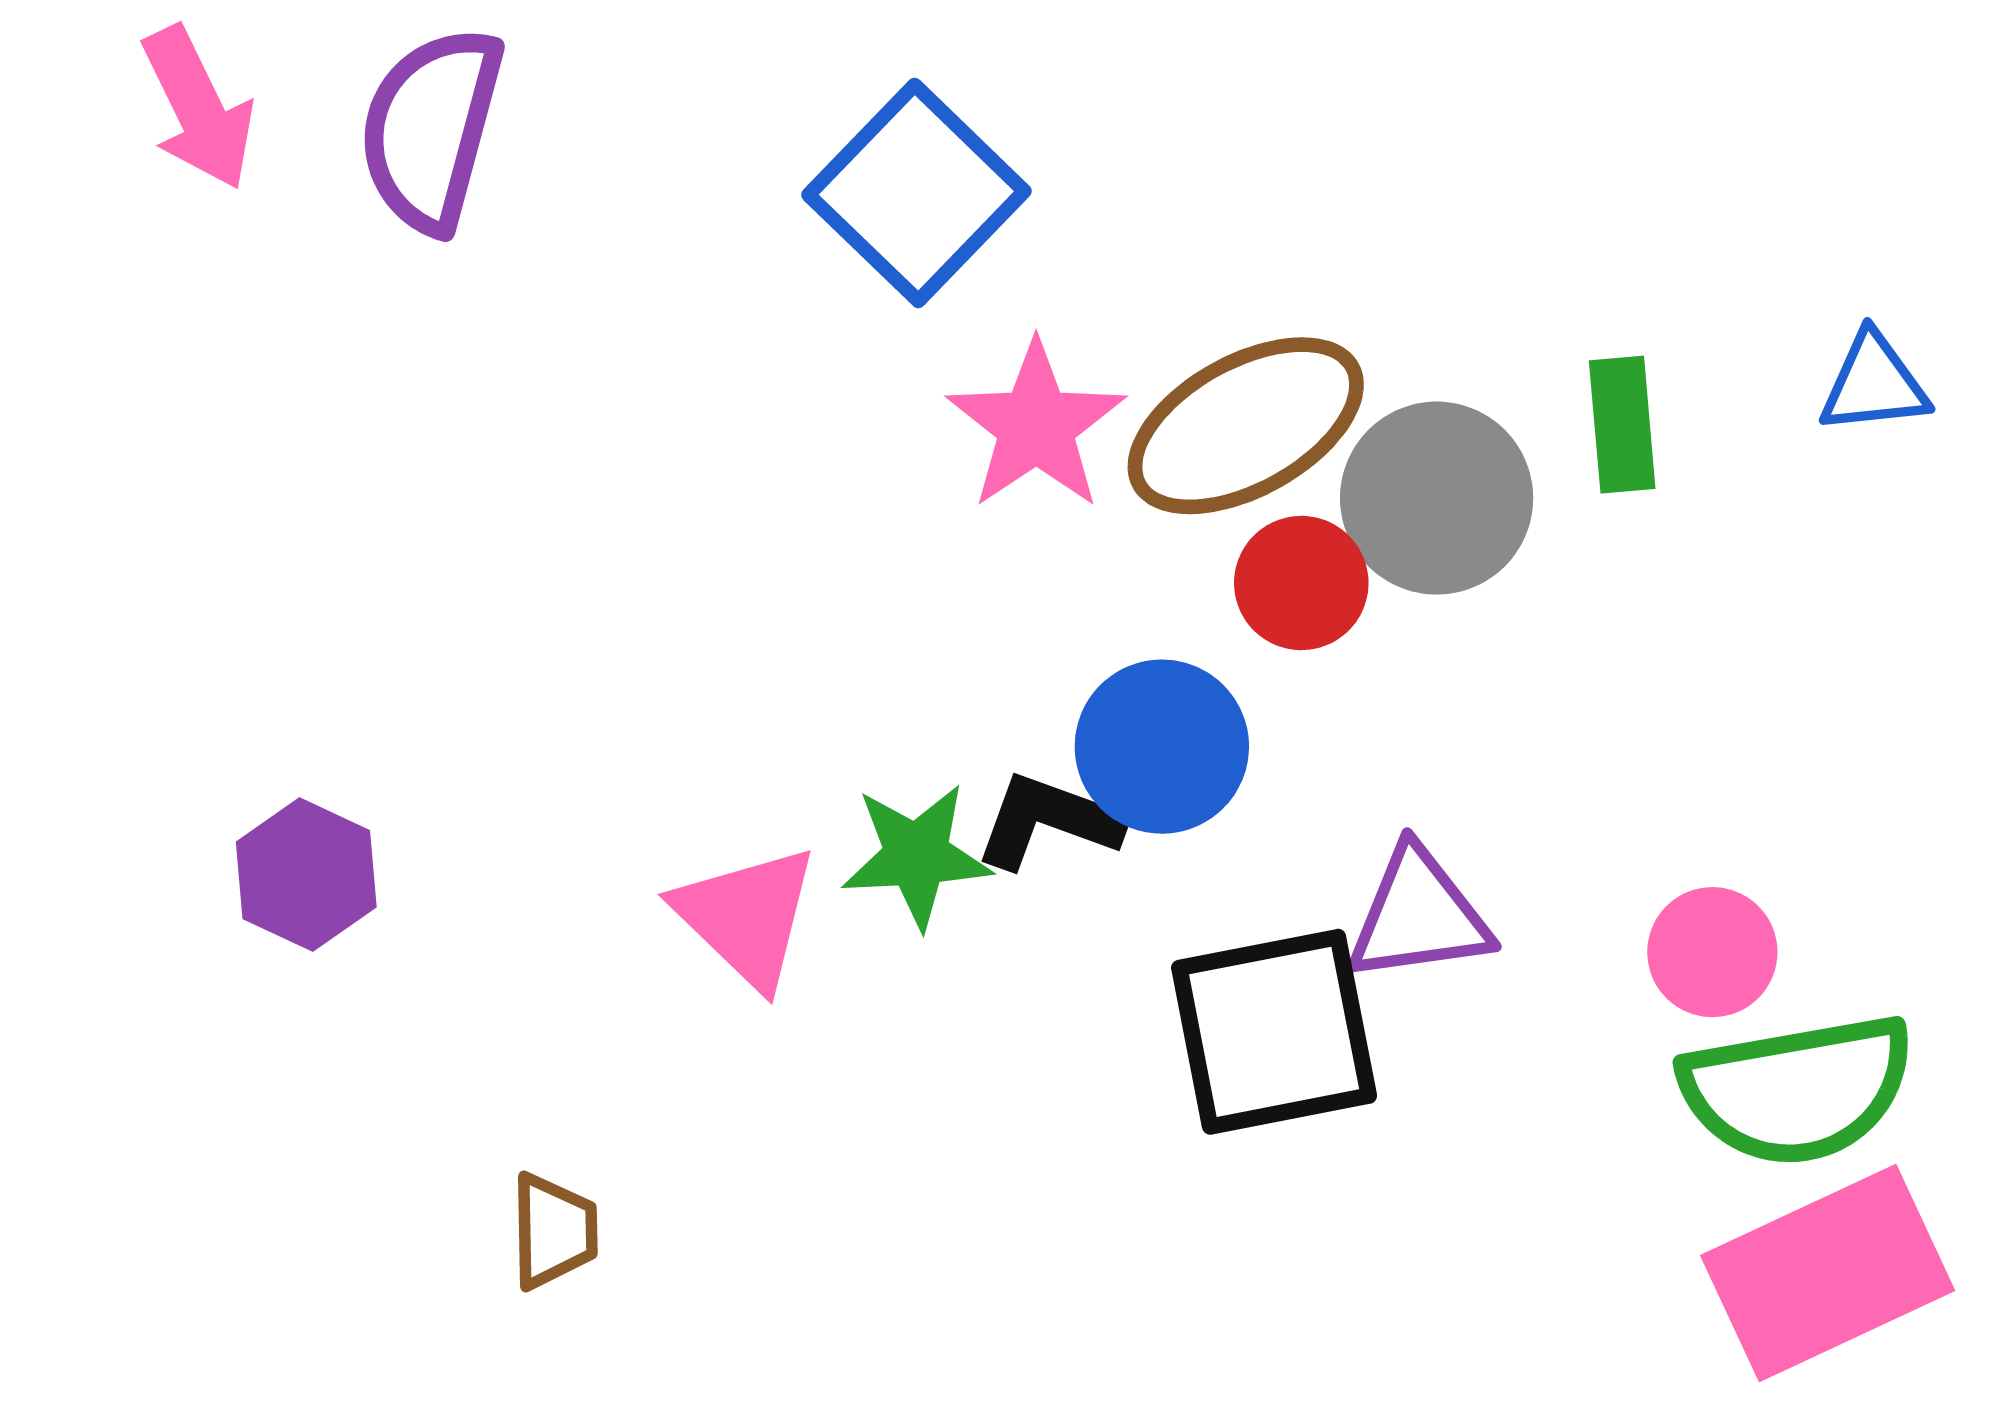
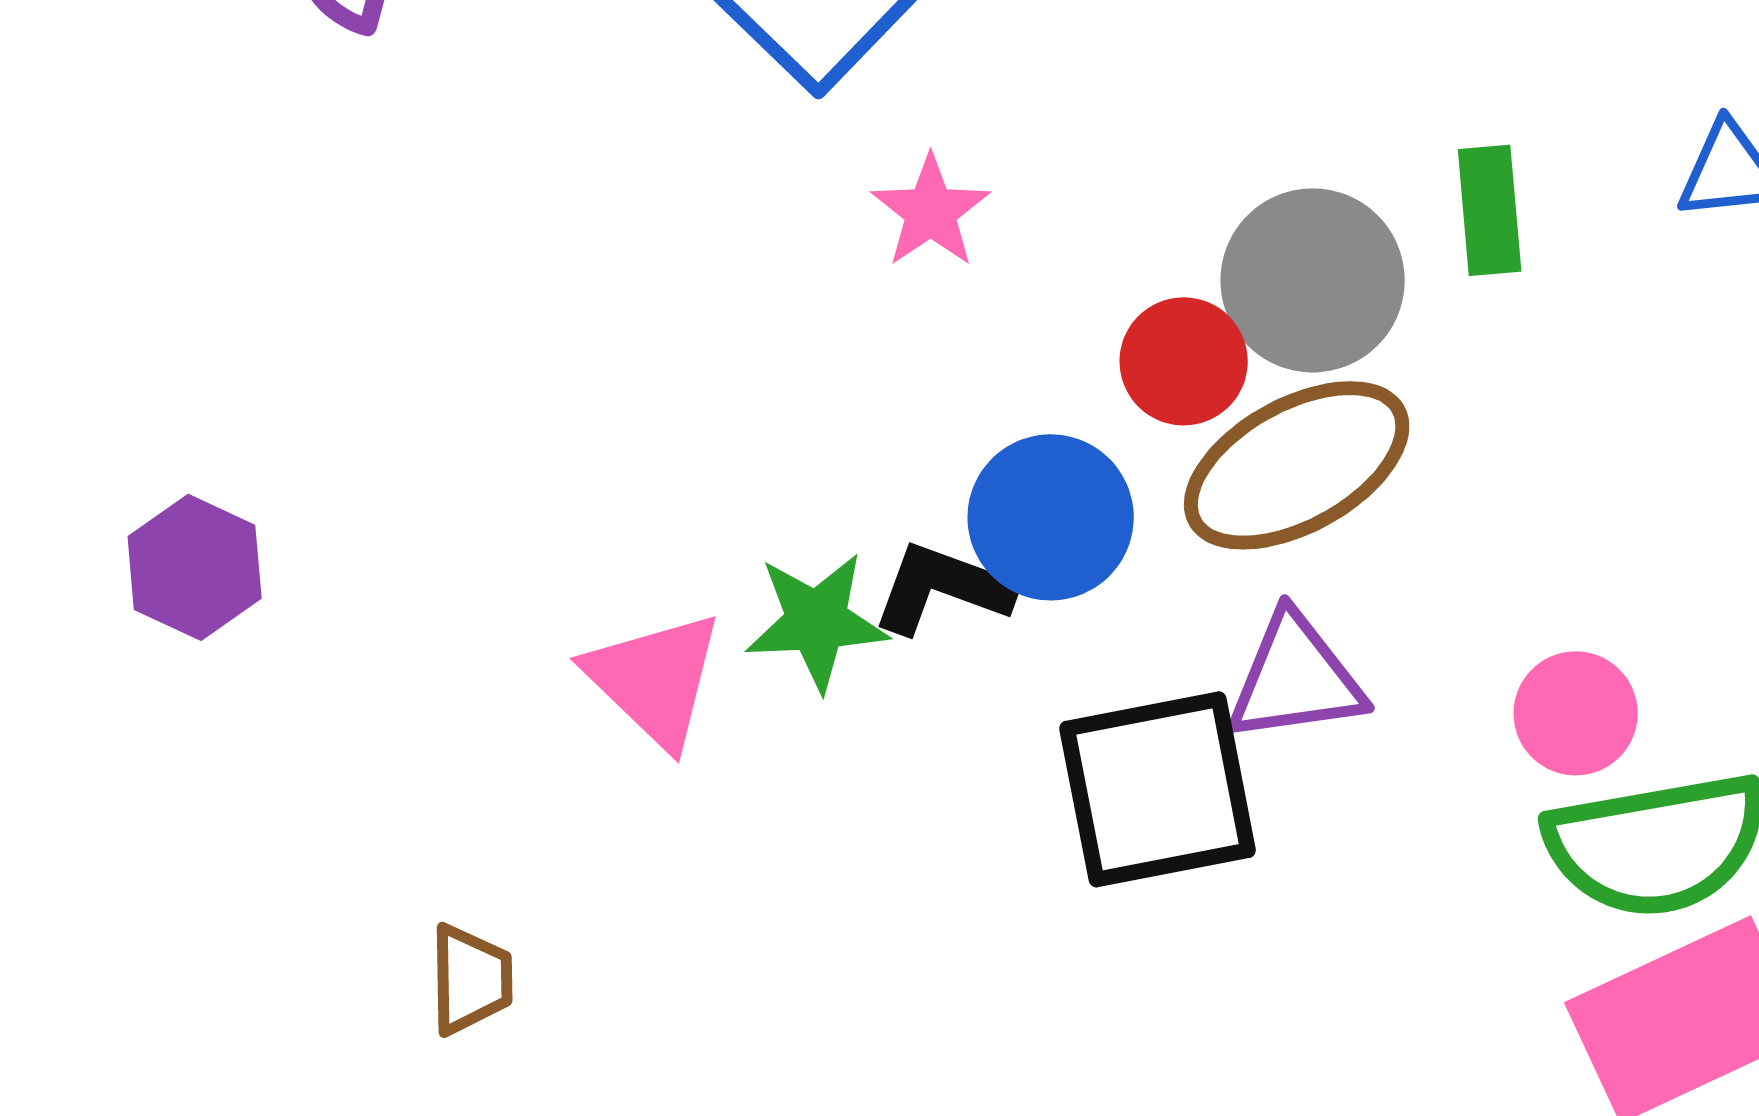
pink star: (1036, 426) -> (931, 211), size x0.7
brown ellipse: (1246, 426) -> (1297, 465), moved
purple hexagon: (306, 875) -> (195, 567), moved

